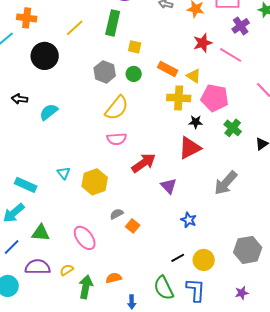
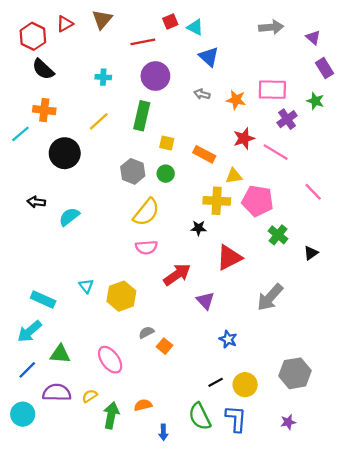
orange rectangle: (168, 69) -> (204, 154), moved
yellow triangle: (194, 76) -> (234, 176), turned -42
black star: (196, 122) -> (199, 228), moved

